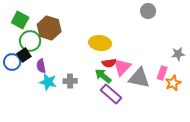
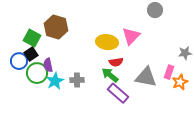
green square: (20, 20) -> (32, 38), moved
green circle: (30, 41) -> (37, 73), moved
pink triangle: (122, 67) -> (131, 36), moved
cyan star: (48, 82) -> (55, 81), turned 30

